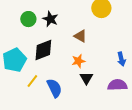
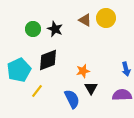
brown triangle: (80, 36) -> (85, 20), moved
blue semicircle: (54, 88) -> (72, 99), moved

